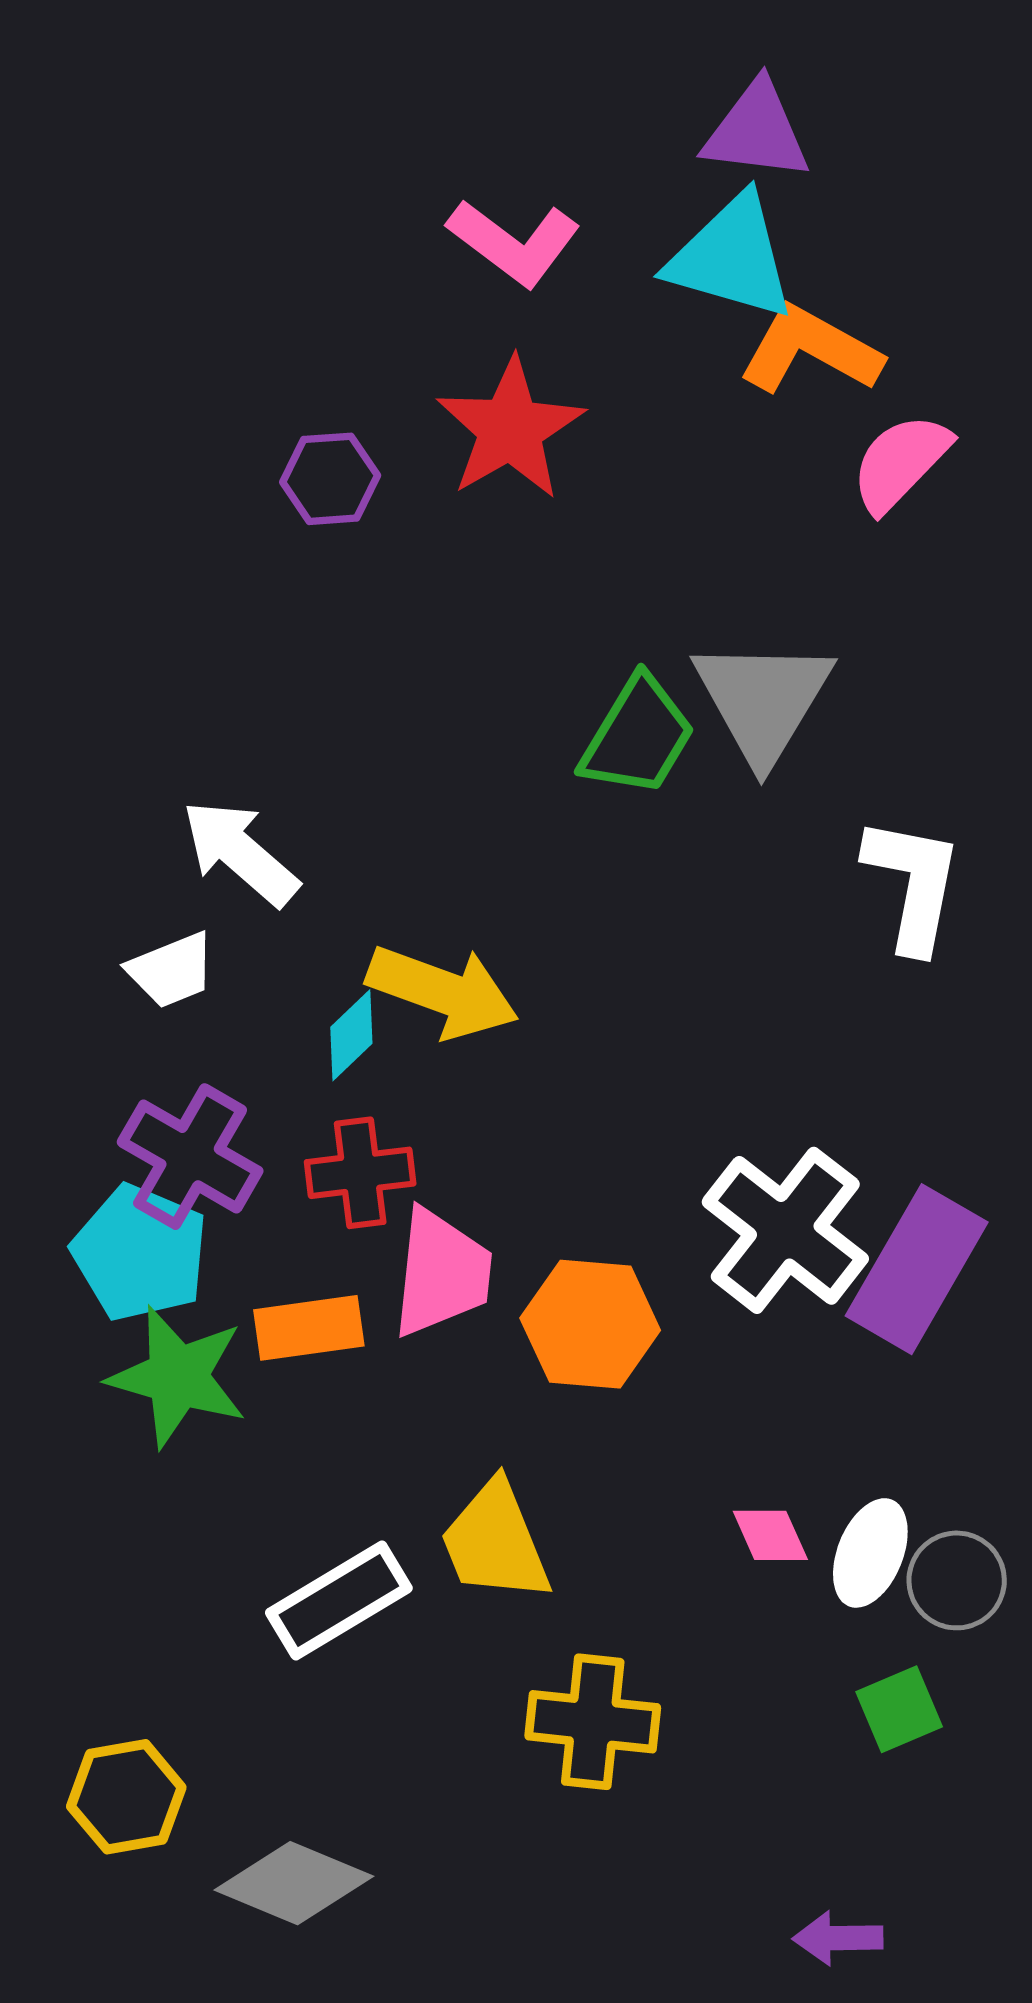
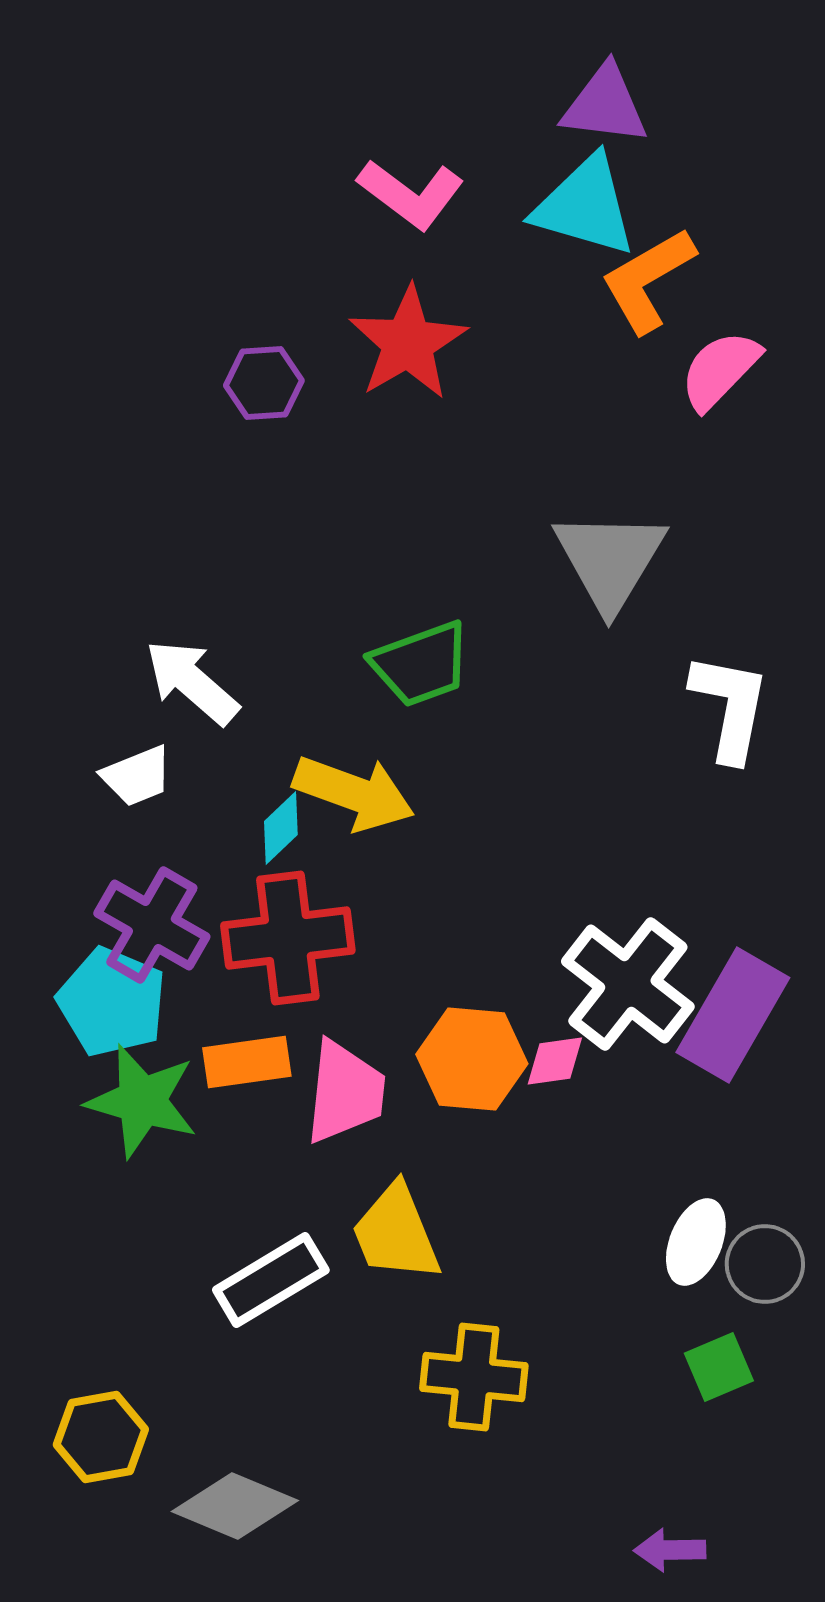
orange L-shape: (810, 350) -> (648, 280), turned -59
green trapezoid: (638, 736) -> (421, 664), moved, turned 39
red cross: (360, 1173) -> (288, 938), size x1.5
pink trapezoid: (441, 1273) -> (345, 1092), moved
pink diamond: (770, 1535) -> (555, 1061), moved, turned -74

